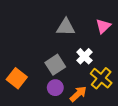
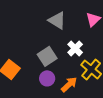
gray triangle: (66, 27) -> (57, 20), turned 30

